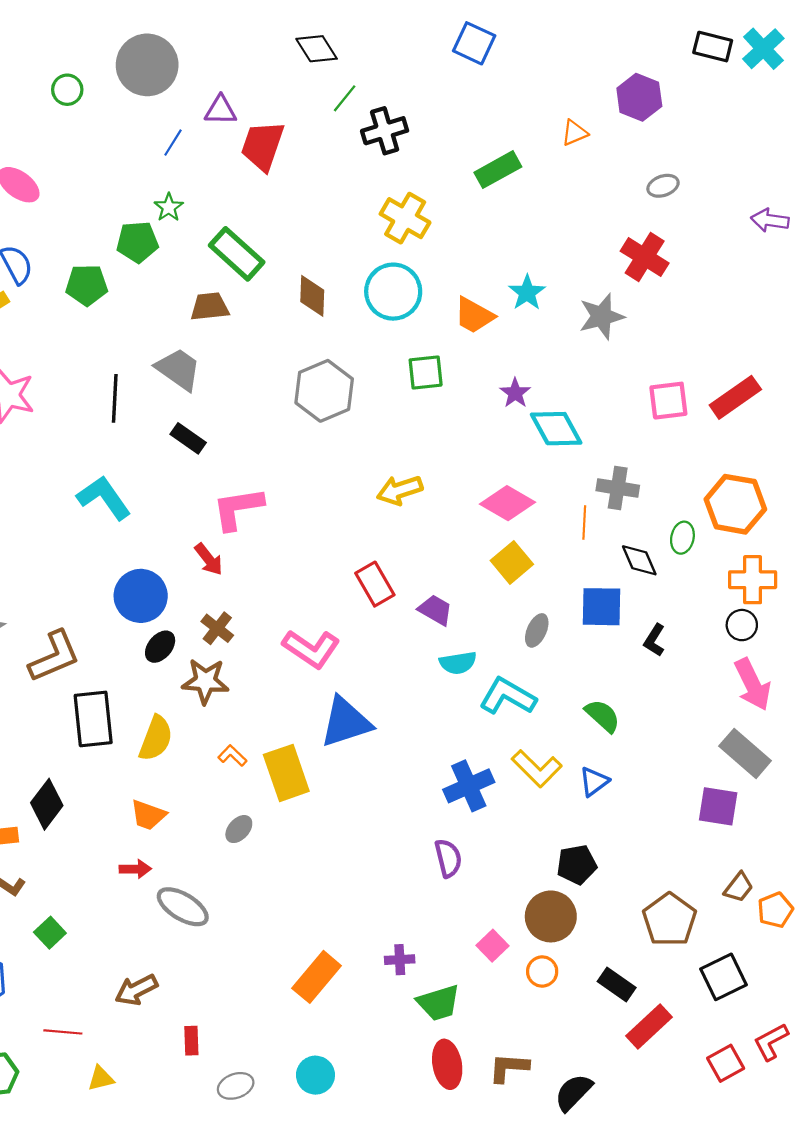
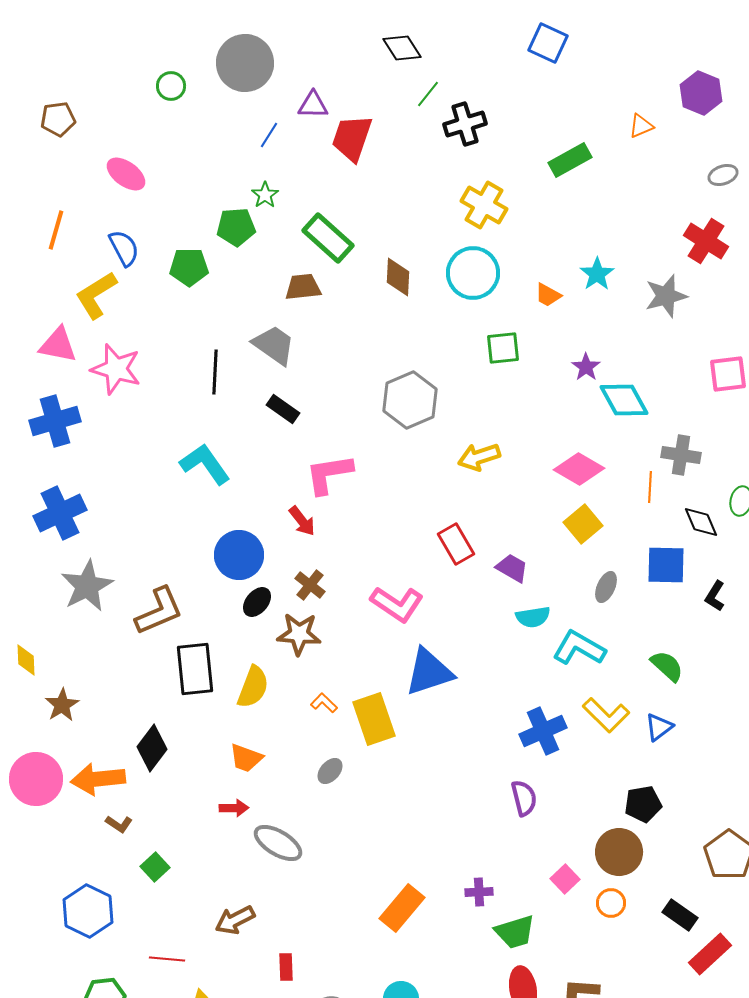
orange trapezoid: (474, 315) -> (548, 295), size x0.7
gray hexagon: (324, 391) -> (410, 400), moved

